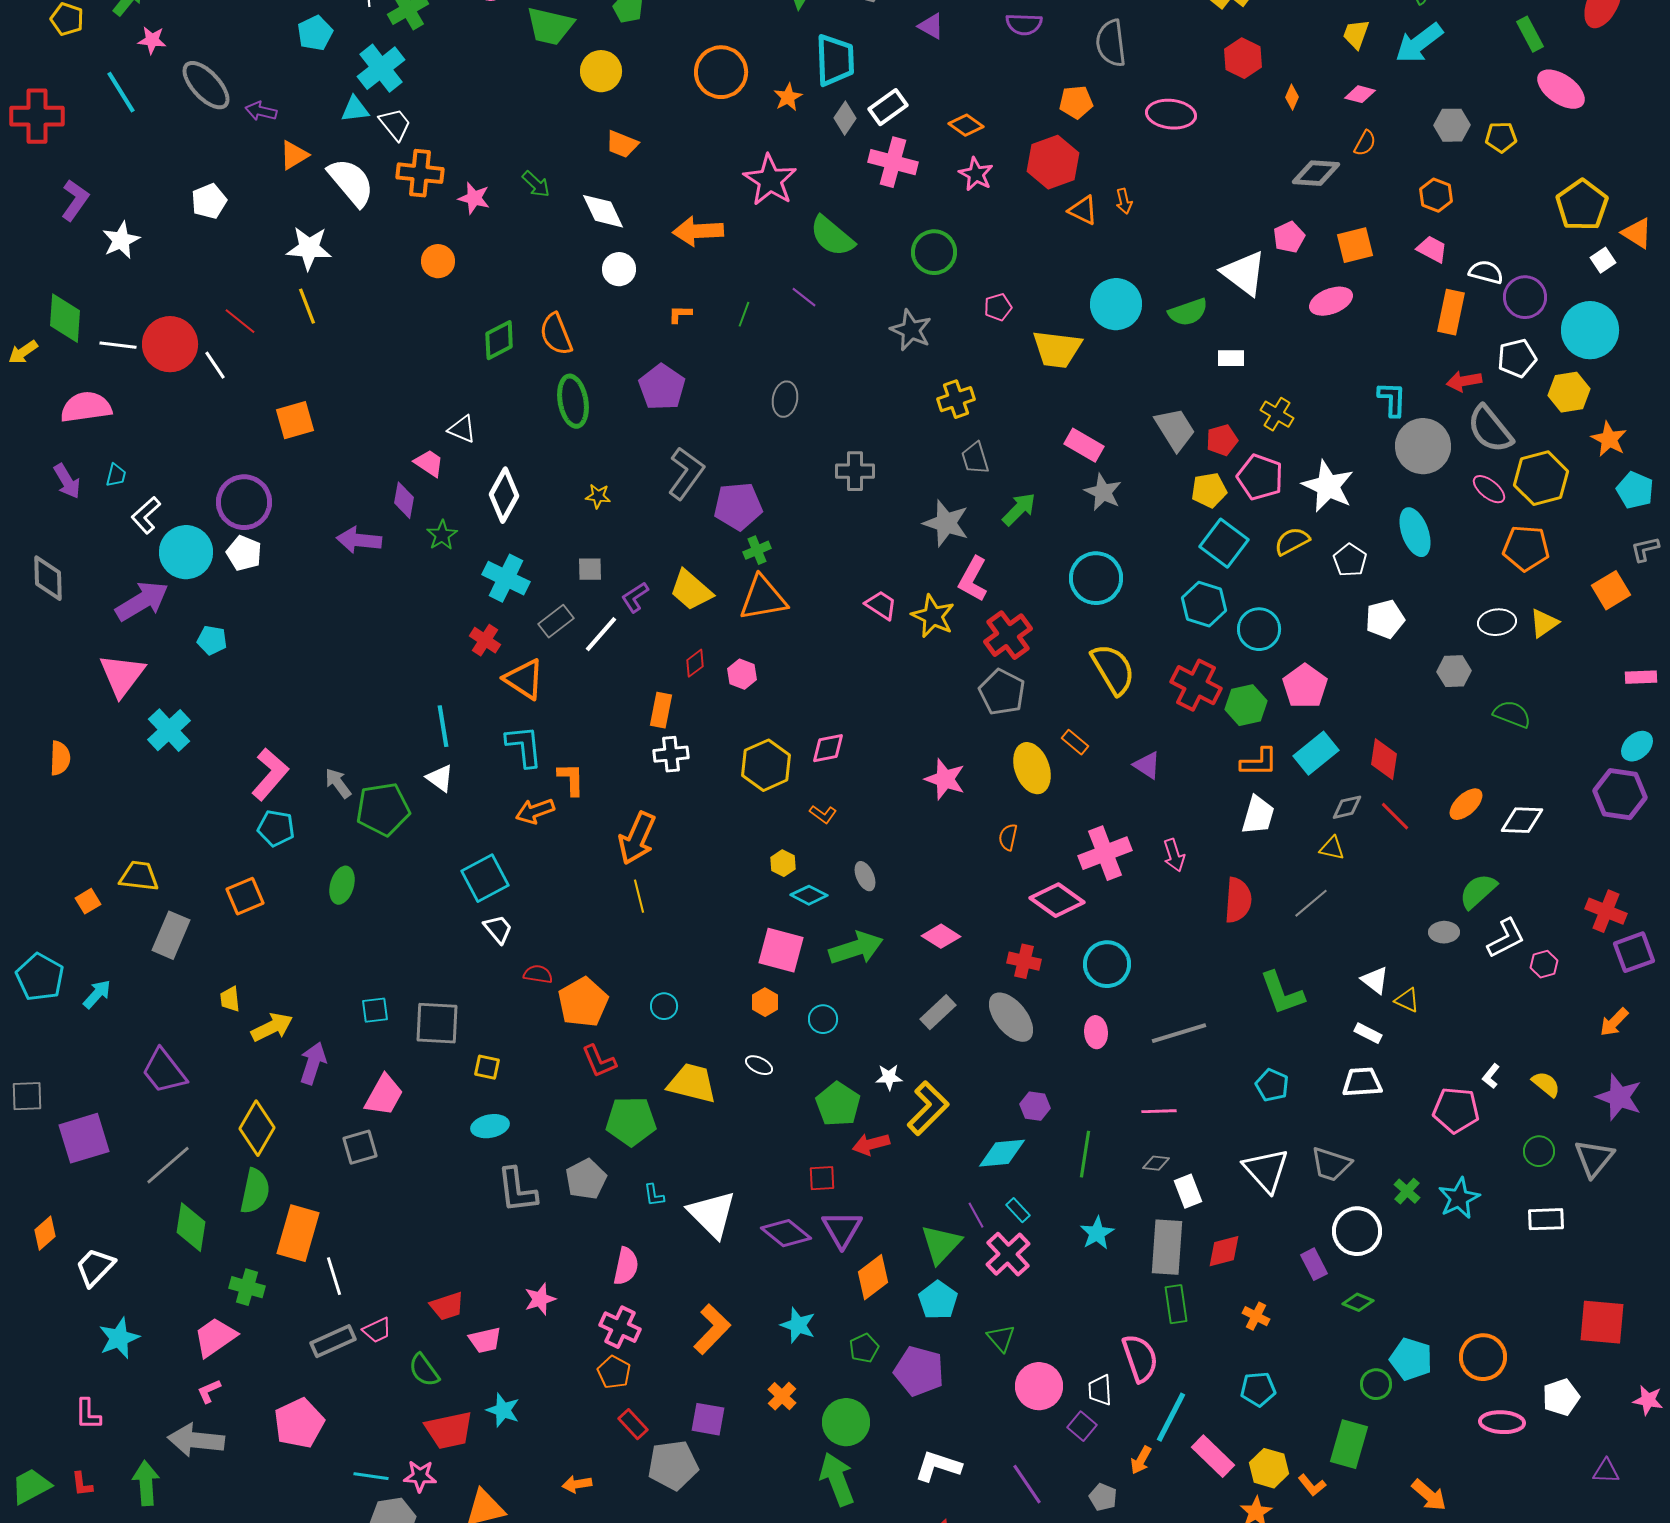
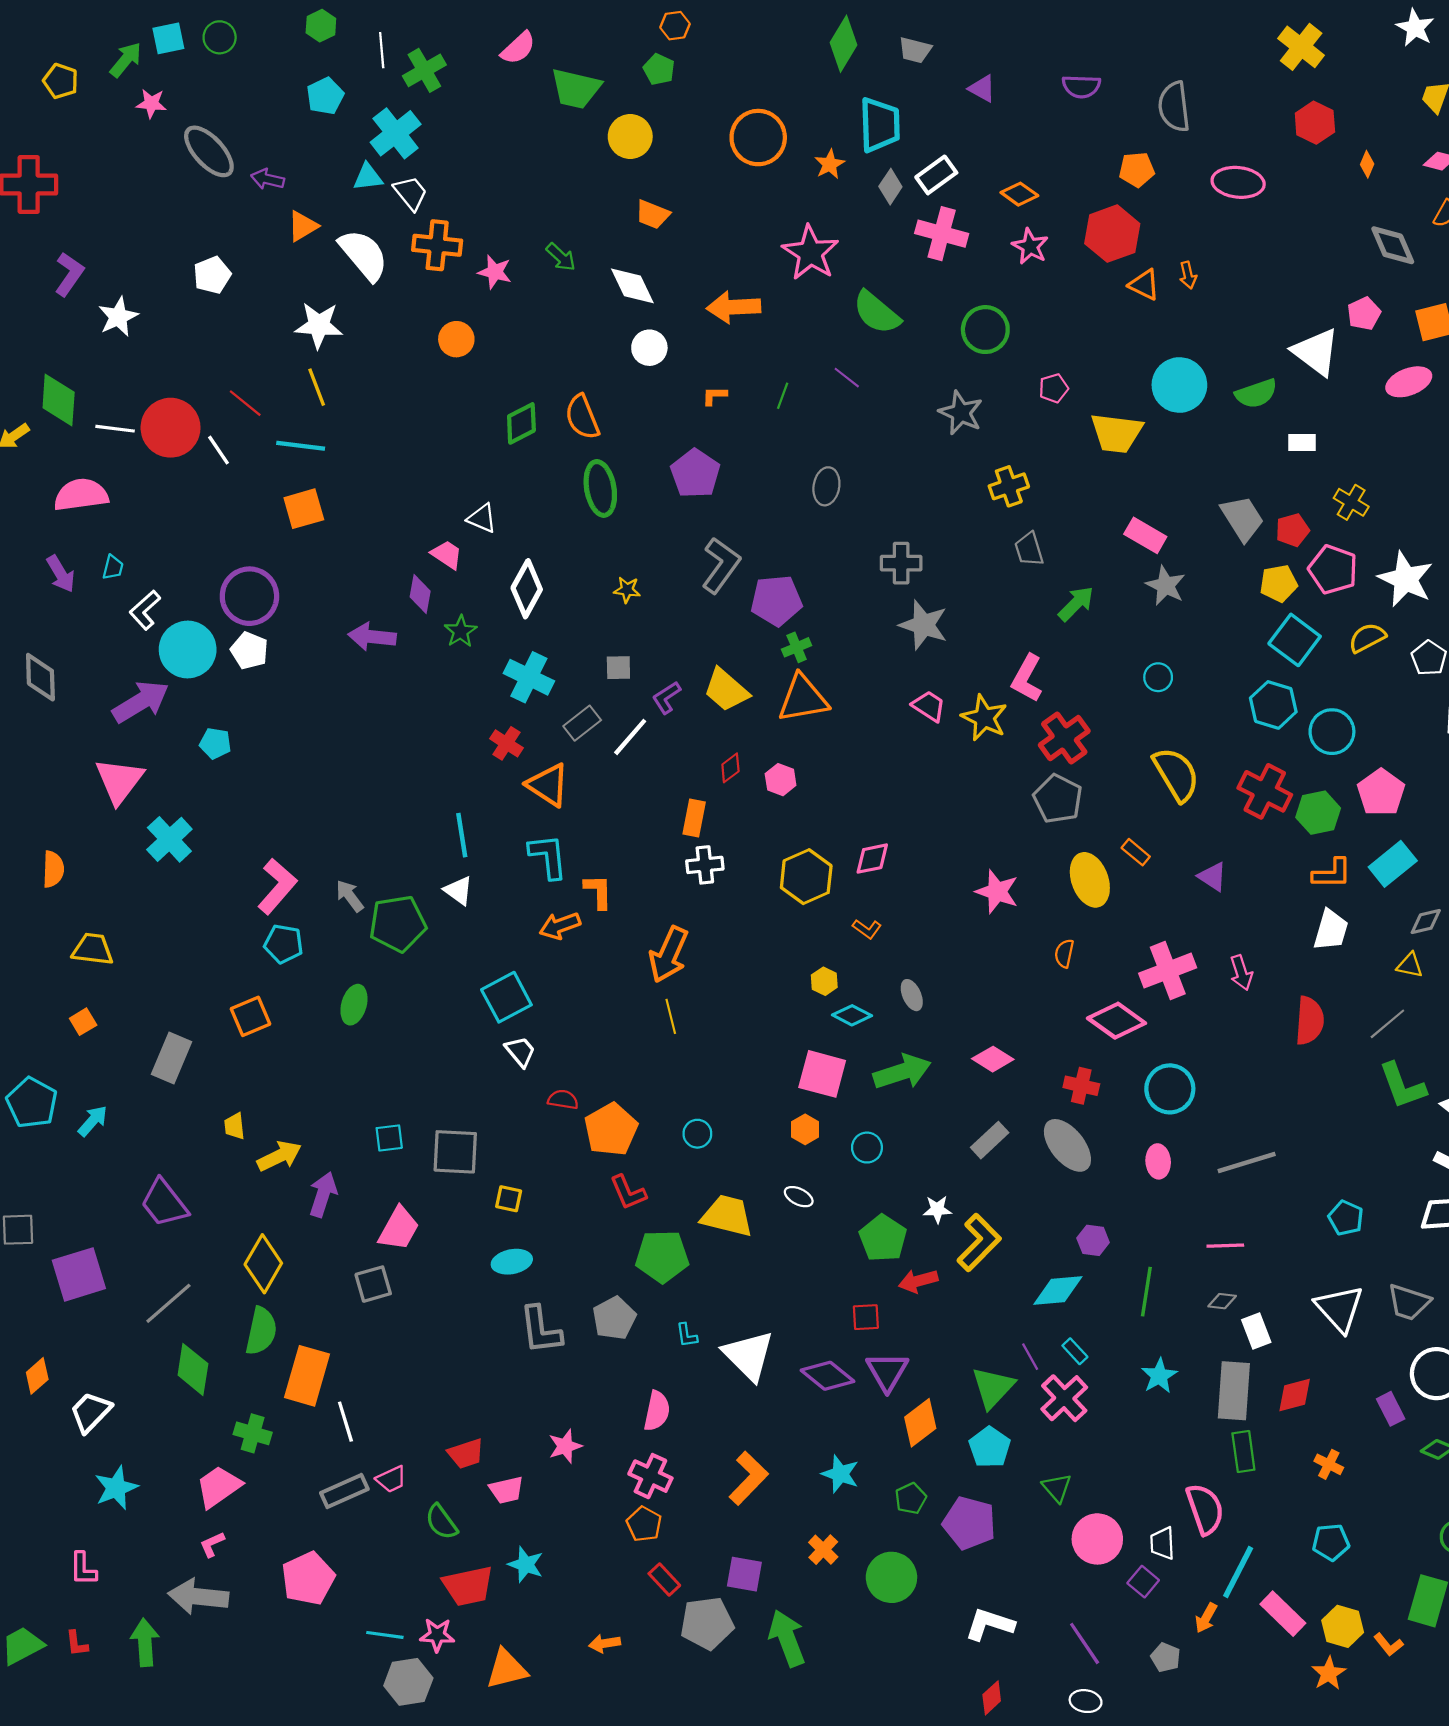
cyan line: (121, 92) -> (301, 446), moved, turned -51
gray diamond: (1316, 173) -> (1393, 245), turned 63
gray star: (946, 523) -> (923, 625), moved
cyan circle: (1096, 578) -> (1158, 677), size x0.5
yellow trapezoid: (139, 876) -> (93, 949), moved
green L-shape: (1282, 993) -> (1402, 1086), moved
green arrow: (837, 1479) -> (787, 1638), moved

